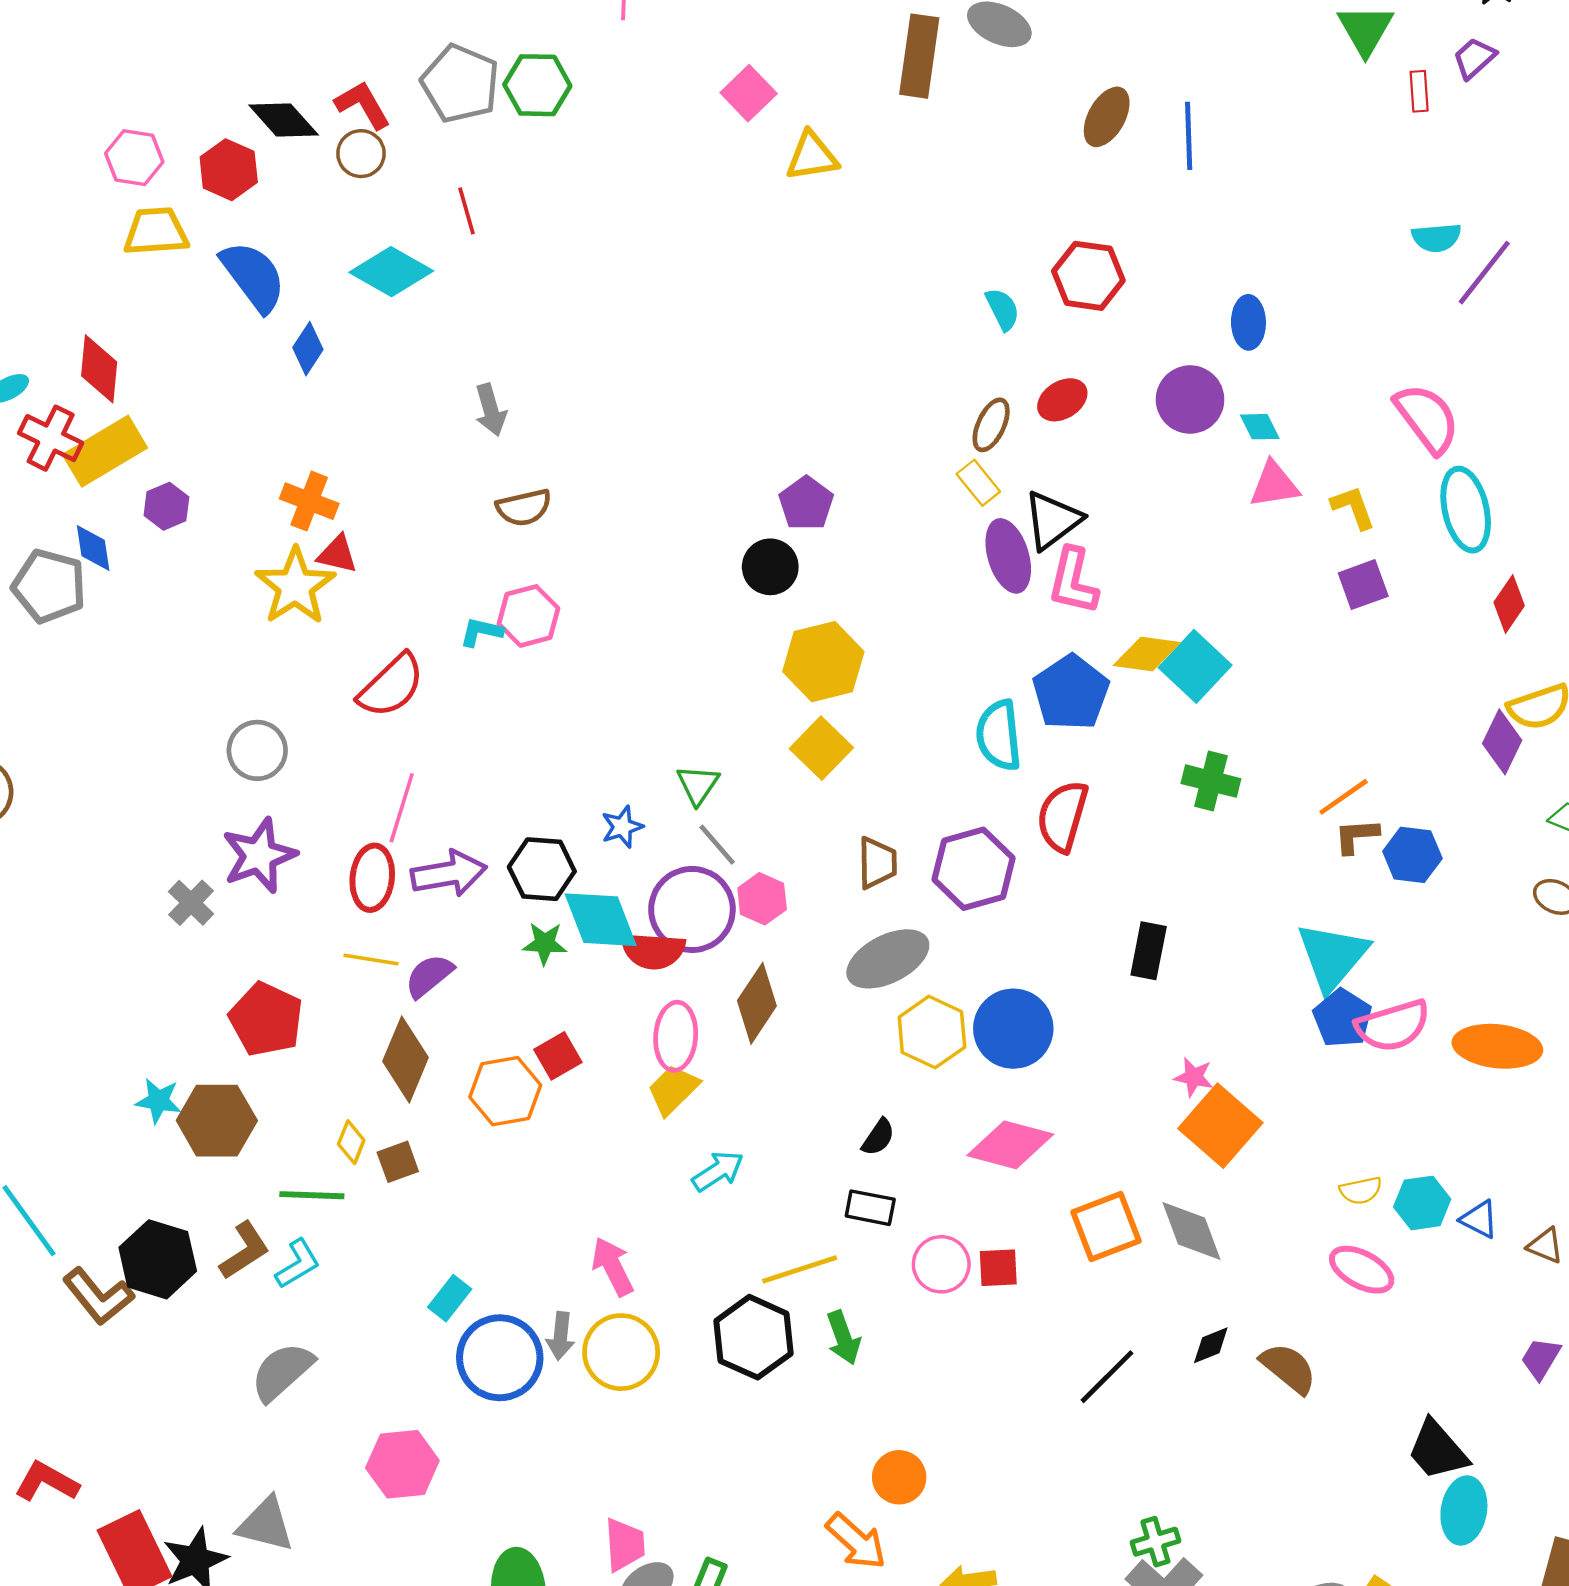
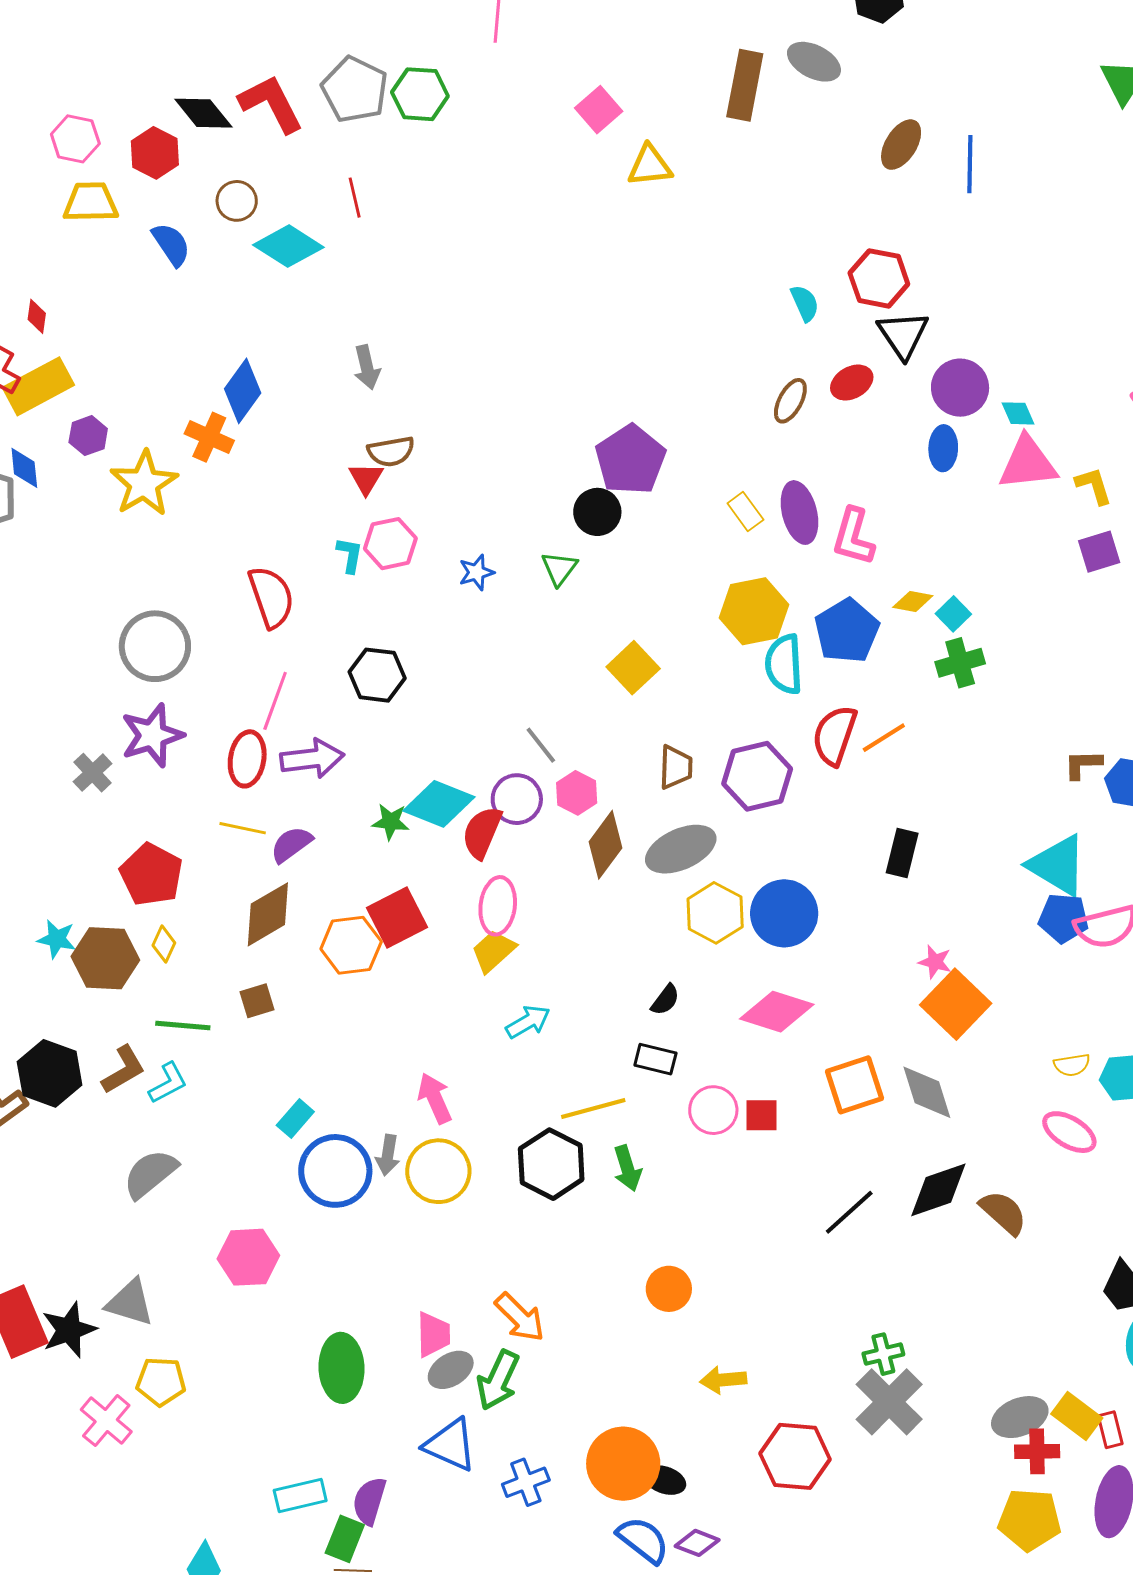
red L-shape: (363, 105) -> (271, 104), size x1.4
brown circle: (361, 154) -> (237, 201), moved
blue semicircle: (253, 276) -> (171, 244), size x0.7
blue ellipse: (1248, 322) -> (943, 448), moved
blue diamond: (308, 349) -> (243, 391), moved, size x1.4
red diamond: (99, 369) -> (37, 316), size x0.6
yellow rectangle: (978, 483) -> (745, 511), moved
pink triangle: (1274, 485) -> (1028, 463), size x1.4
purple pentagon: (806, 503) -> (630, 460), size x1.5
black triangle: (1053, 520) -> (903, 335), moved, turned -30
red triangle: (337, 554) -> (366, 478), moved, turned 45
yellow star: (295, 586) -> (144, 484), moved
cyan L-shape: (481, 632) -> (350, 555), turned 84
yellow diamond: (1147, 654) -> (913, 601), size x0.7
yellow hexagon: (823, 662) -> (754, 611), moved
cyan square: (1195, 666) -> (953, 614), size x0.6
red semicircle: (391, 686) -> (271, 597), turned -68
gray circle: (257, 750) -> (155, 646), size x1.4
green cross: (1211, 781) -> (960, 663), moved, turned -33
green triangle: (698, 785) -> (559, 568), moved
orange line: (1344, 797) -> (884, 738), moved
blue star: (622, 827) -> (476, 572), moved
black hexagon: (542, 869) -> (377, 675), moved
purple circle: (692, 909) -> (517, 799), size x0.7
cyan diamond: (601, 920) -> (439, 804), turned -50
red semicircle: (653, 951) -> (482, 832), turned 106
cyan triangle: (1332, 956) -> (1058, 865), turned -42
brown diamond: (757, 1003) -> (606, 845), moved
blue pentagon: (1342, 1018) -> (1064, 918), turned -30
red square: (558, 1056) -> (397, 918), size x1.5
brown diamond: (406, 1059) -> (268, 914), turned 34
yellow diamond: (351, 1142) -> (164, 944), moved
black diamond: (1211, 1345) -> (938, 1190), size x1.8
orange arrow: (856, 1541) -> (520, 1317), moved

